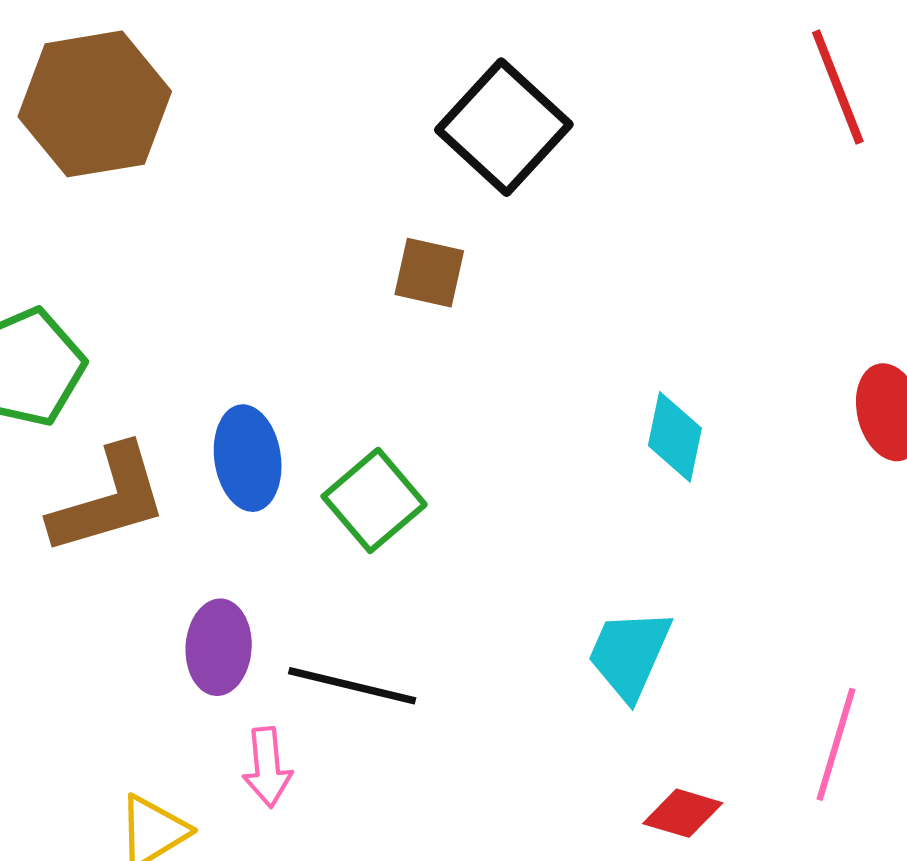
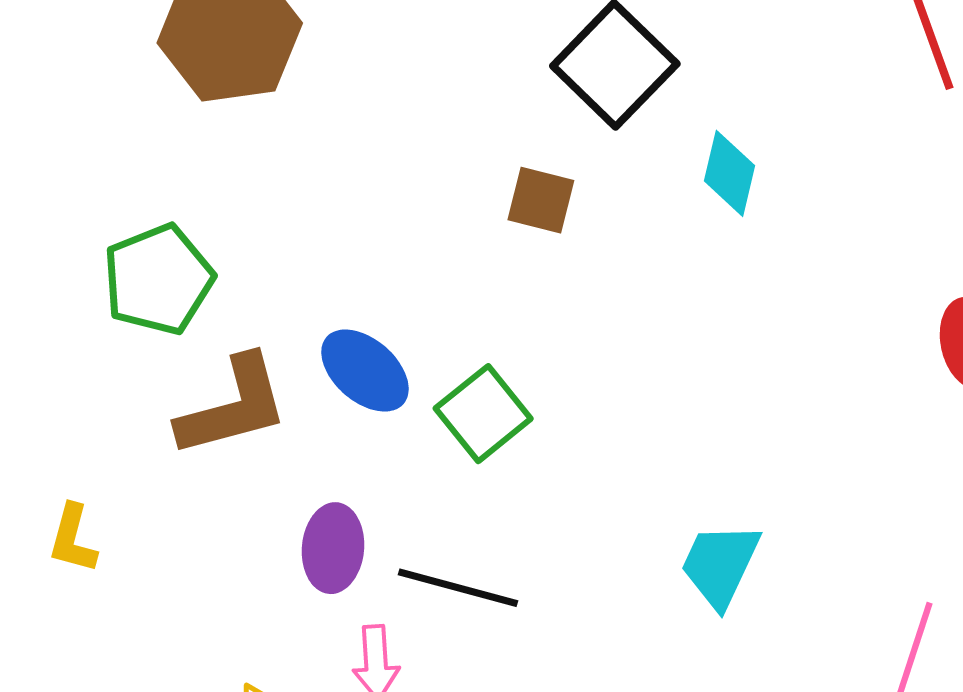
cyan diamond: (675, 437) -> (729, 173), moved
blue ellipse: (248, 458) -> (365, 371), turned -42

